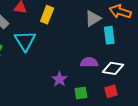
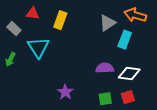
cyan rectangle: (109, 35) -> (125, 40), turned 30
purple star: (59, 79) -> (65, 92), moved
green square: (81, 93) -> (105, 99), moved

